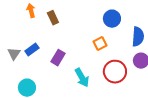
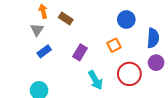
brown rectangle: (53, 18) -> (66, 18), turned -32
gray triangle: (14, 54) -> (37, 30), moved
purple rectangle: (58, 58) -> (80, 52), moved

